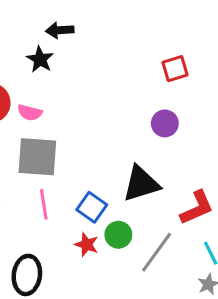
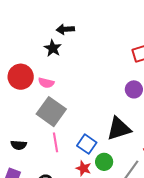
gray square: (37, 157) -> (51, 112), turned 32

